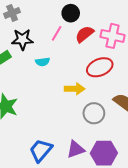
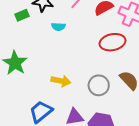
yellow arrow: (75, 89) -> (61, 81), moved

